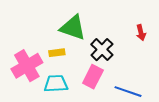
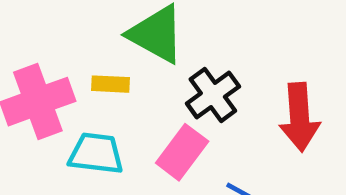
red arrow: (141, 33) -> (300, 117), moved, size x1.8

